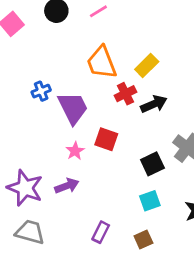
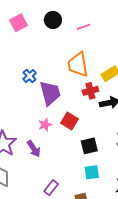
blue cross: (41, 91) -> (30, 76), turned -32
black square: (152, 164) -> (89, 146), moved
purple arrow: (67, 186) -> (34, 149), turned 66

